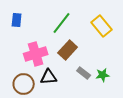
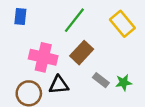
pink cross: (36, 54) -> (43, 57), turned 30

